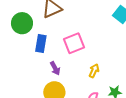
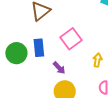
green circle: (22, 23) -> (16, 53), moved

